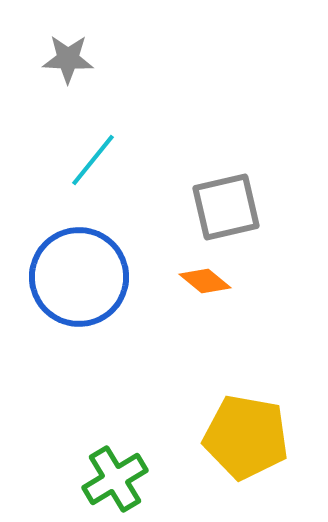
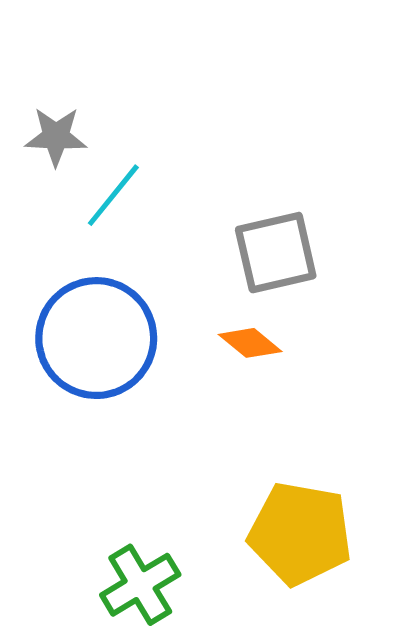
gray star: (68, 59) -> (56, 137), moved

